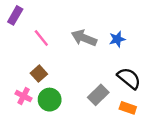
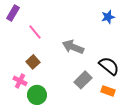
gray arrow: (84, 38) -> (73, 47), moved
blue star: (117, 39) -> (108, 17), moved
green circle: (50, 100) -> (37, 95), moved

